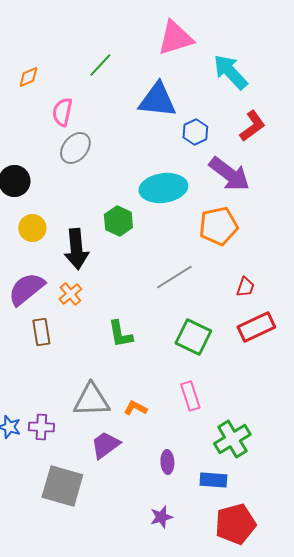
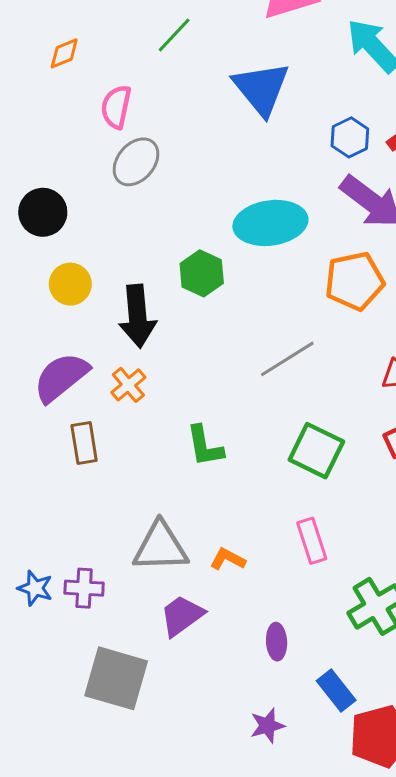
blue triangle: (157, 100) -> (261, 89), turned 45
blue hexagon: (195, 132) -> (350, 137), moved
blue rectangle: (213, 480) -> (336, 691), moved, turned 48

